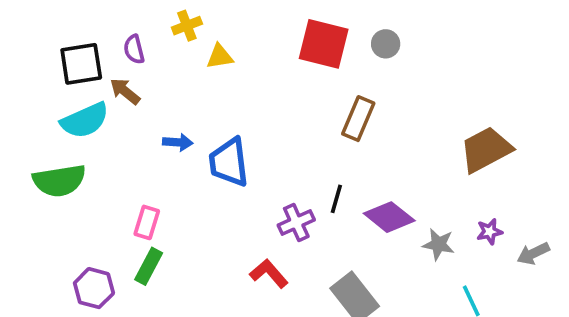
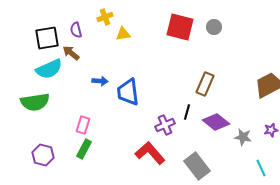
brown rectangle: (358, 119) -> (205, 84), moved
red L-shape: (269, 274) -> (150, 153), size x1.4
purple hexagon: (94, 288) -> (43, 155), moved

